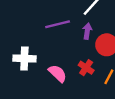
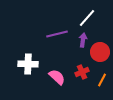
red cross: (86, 68) -> (82, 72), turned 32

